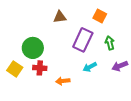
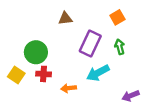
orange square: (100, 16) -> (117, 17), moved, turned 32
purple arrow: (120, 66) -> (131, 96), moved
cyan arrow: (90, 67) -> (98, 73), size x1.5

